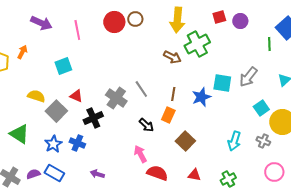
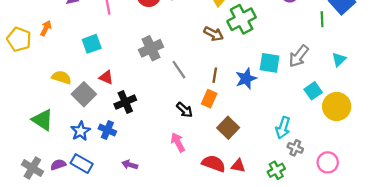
gray cross: (116, 98) -> (151, 48), moved, turned 30
gray cross: (263, 141) -> (295, 148), moved
red semicircle: (157, 173) -> (214, 164), moved

